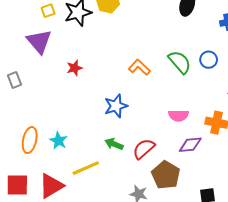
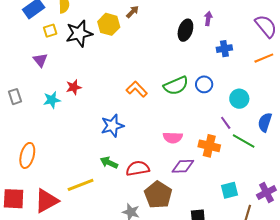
purple triangle: (39, 41) -> (40, 60), size x0.6
green semicircle: (180, 62) -> (176, 86), turned 105
cyan star: (58, 141) -> (52, 100), moved, turned 30
red semicircle: (144, 149) -> (138, 168), turned 30

